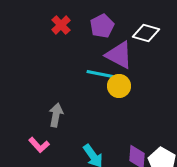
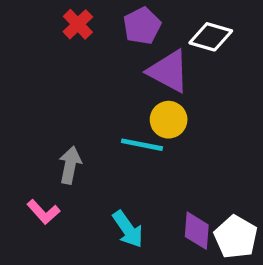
cyan line: (100, 74) -> (142, 145), moved

